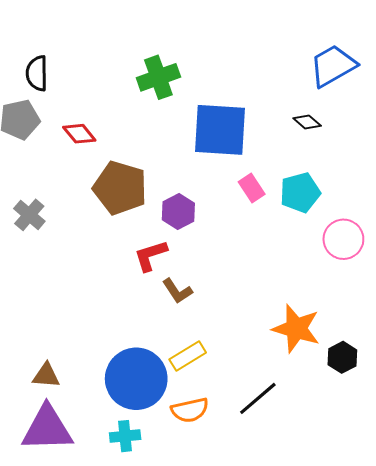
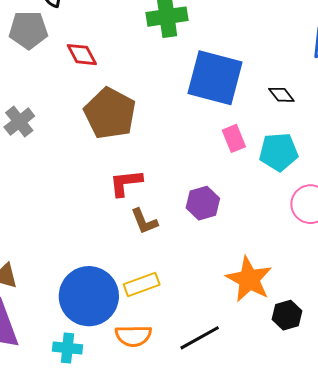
black diamond: (307, 122) -> (281, 95), moved
purple hexagon: (178, 212) -> (203, 203), moved

